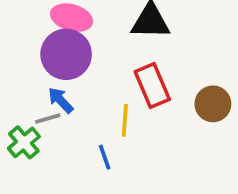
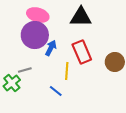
blue arrow: (61, 100) -> (51, 48), moved, turned 70
blue line: (105, 157) -> (56, 91), turned -32

